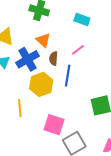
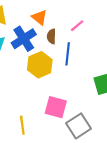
yellow line: (20, 108) -> (22, 125), moved

